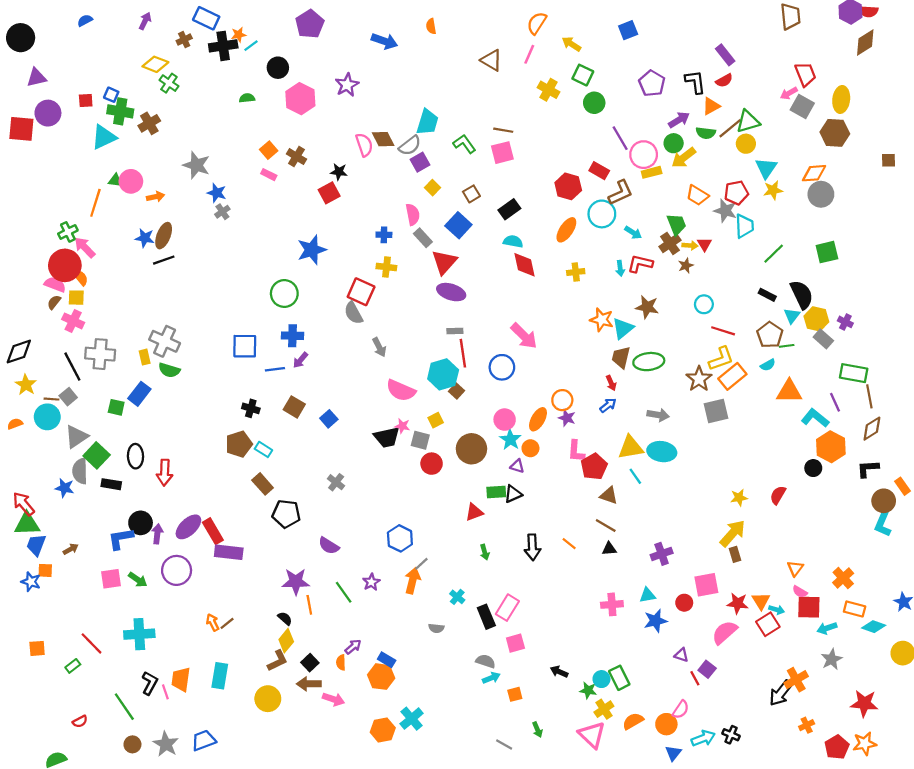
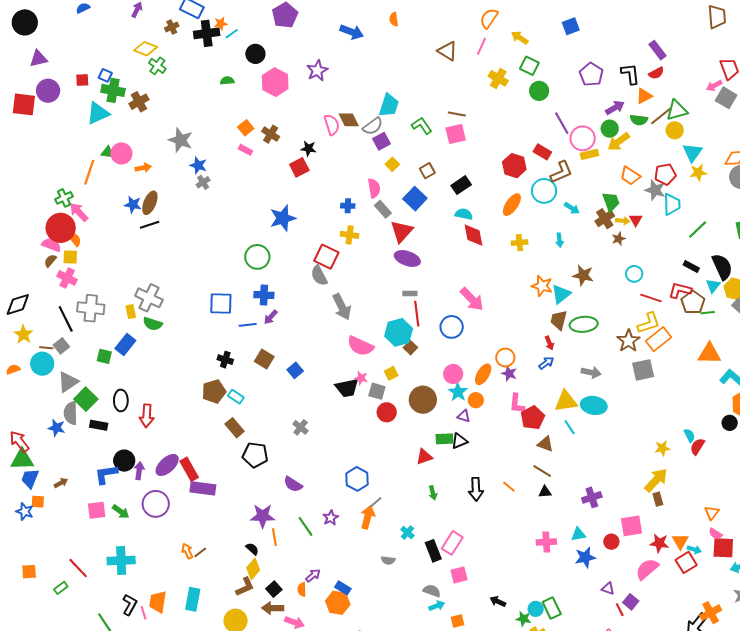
red L-shape: (640, 264) -> (680, 290), moved
gray arrow: (379, 347) -> (342, 307), size x1.5
cyan semicircle: (768, 365) -> (689, 435), moved, turned -88

